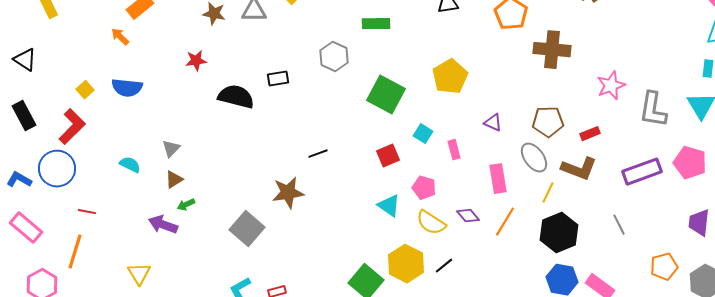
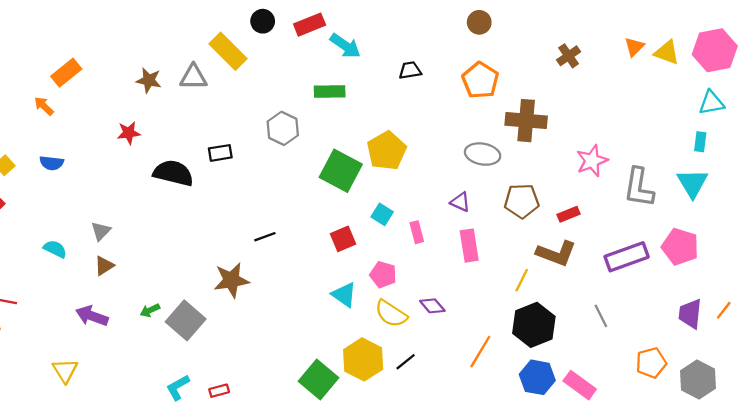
yellow pentagon: (450, 77) -> (387, 151), moved
blue semicircle: (127, 88) -> (52, 163), size x0.7
gray ellipse: (534, 158) -> (483, 154), moved, turned -44
pink rectangle: (498, 179) -> (469, 246), moved
green arrow: (186, 205) -> (150, 310), moved
orange line: (505, 222) -> (480, 352), moved

